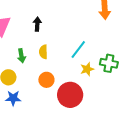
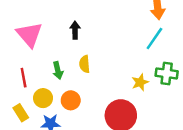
cyan line: (78, 49) -> (154, 39), moved
orange circle: (46, 80) -> (71, 100), moved

